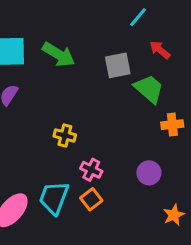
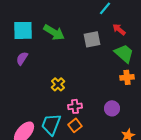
green trapezoid: (149, 89) -> (124, 53), moved
yellow cross: (65, 135) -> (58, 84), turned 32
pink cross: (91, 170) -> (75, 106), turned -32

